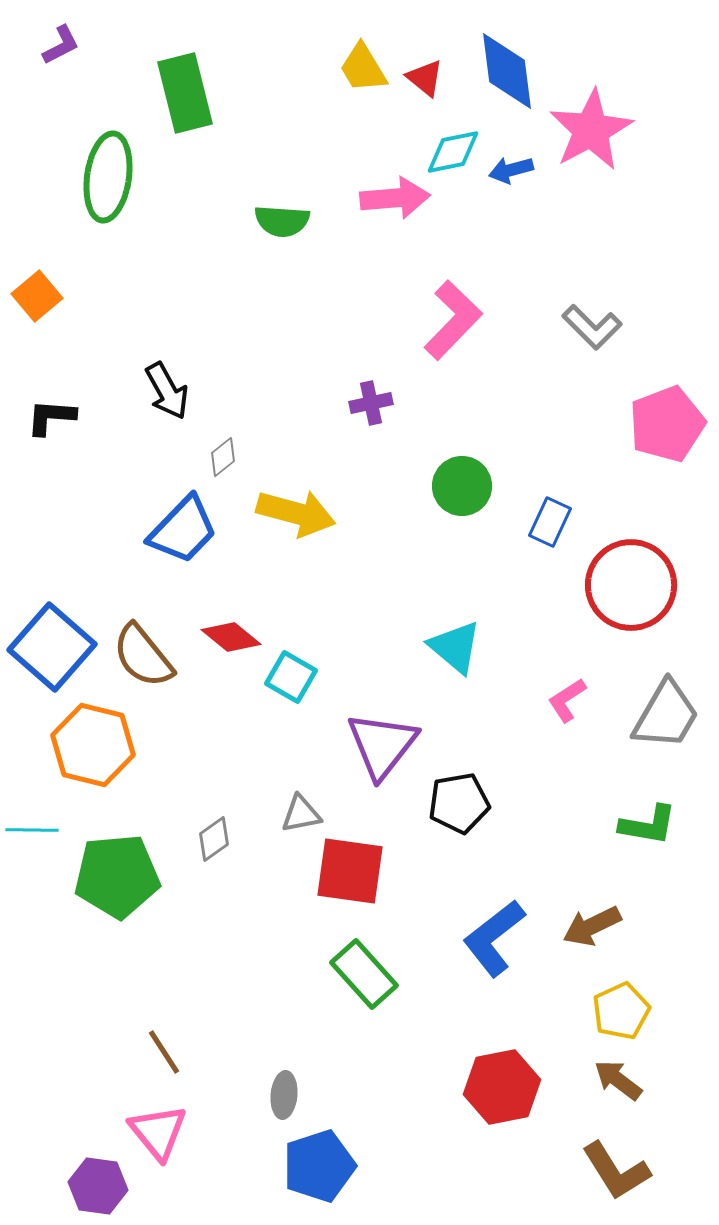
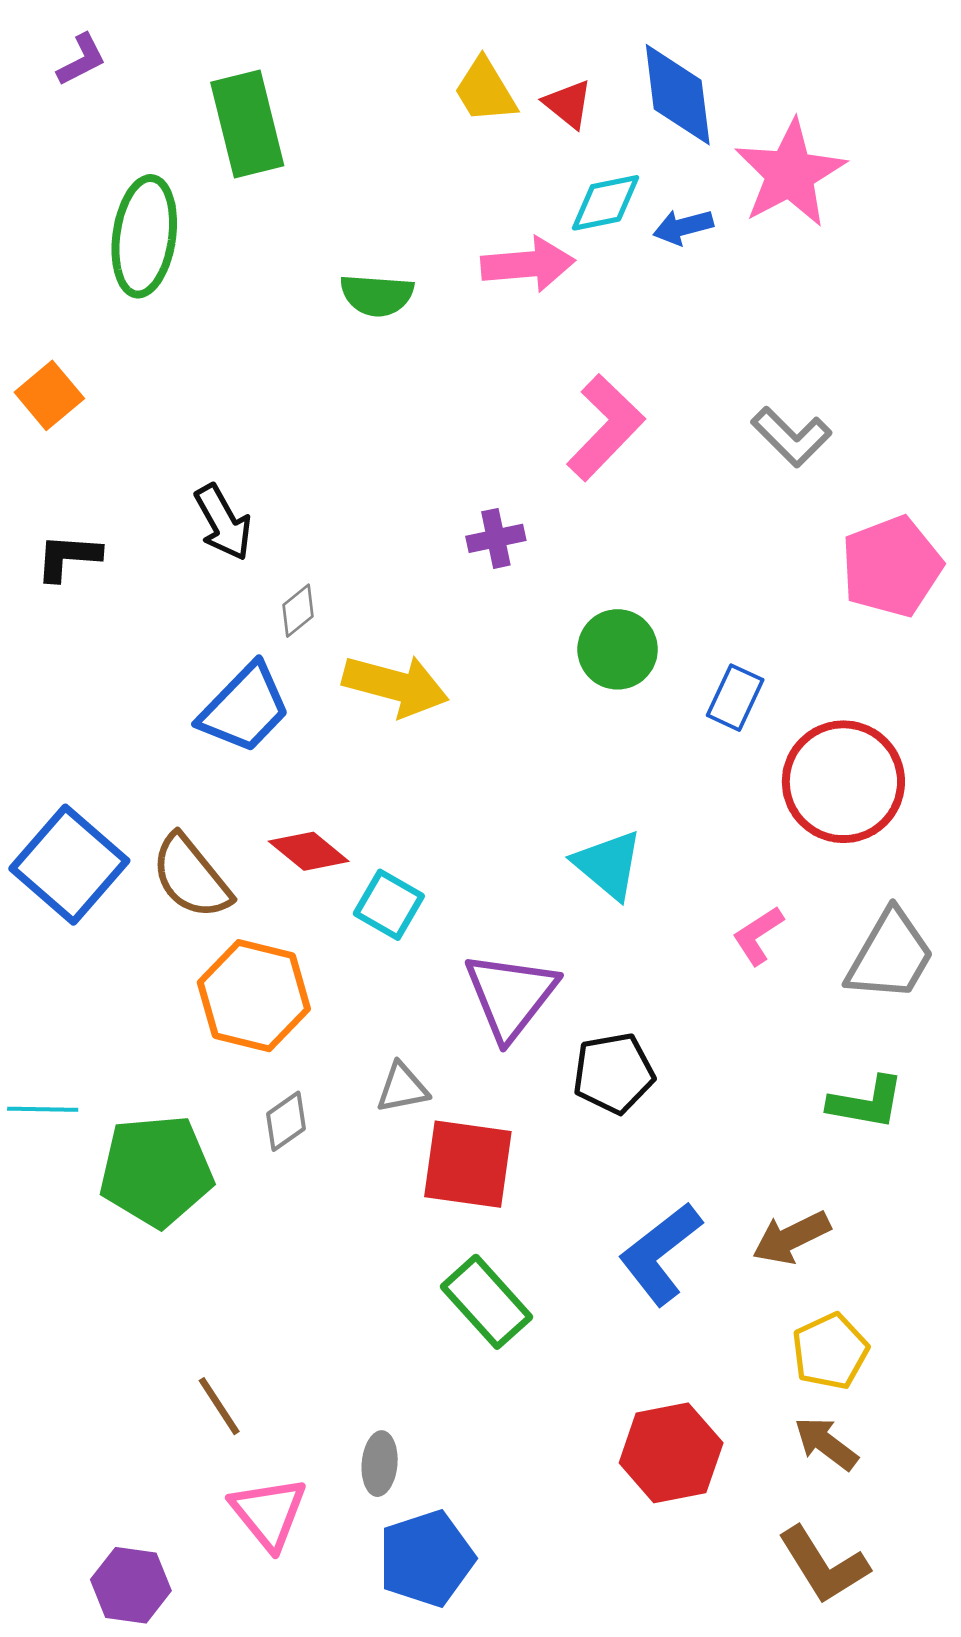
orange hexagon: (93, 745) -> (254, 996), moved
pink triangle: (158, 1132) -> (269, 1513), moved

